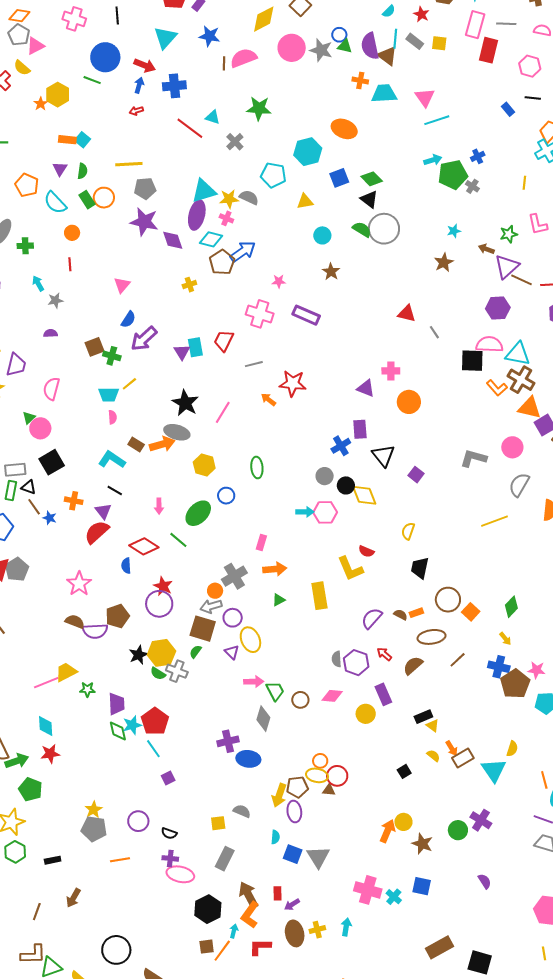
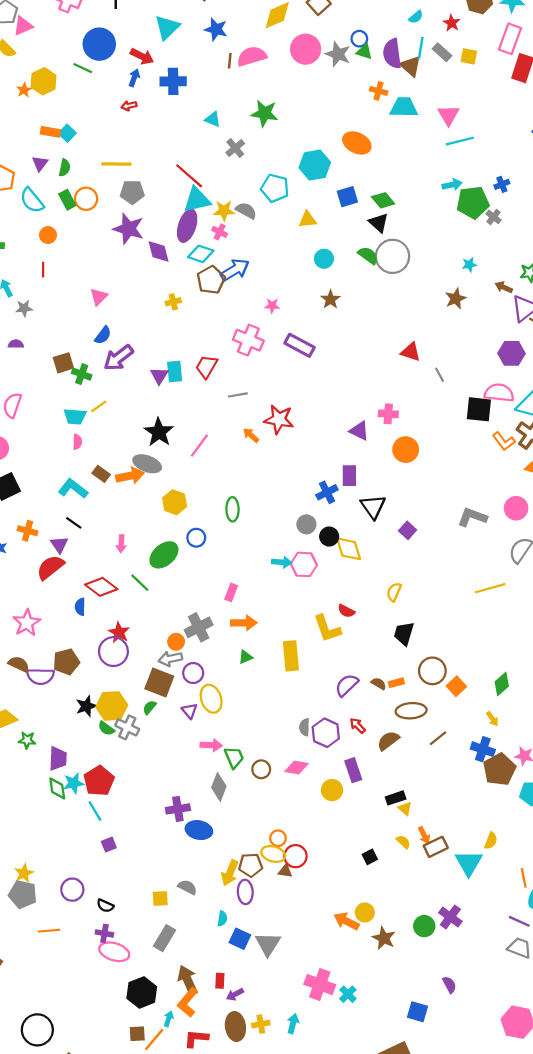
red line: (190, 128) -> (189, 176), moved
orange arrow: (388, 831) -> (346, 921), turned -90
blue square: (422, 886) -> (417, 1012), moved

